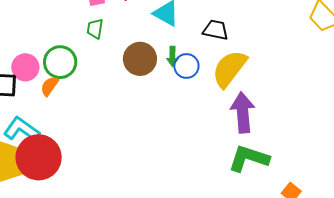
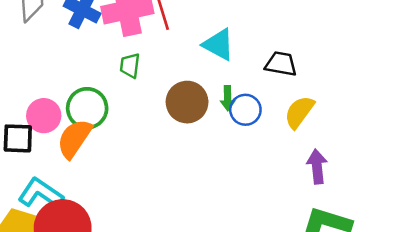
yellow semicircle: (229, 69) -> (299, 112), size x0.7
orange semicircle: (49, 86) -> (74, 138), size x1.6
purple arrow: (243, 112) -> (317, 166), size x0.7

